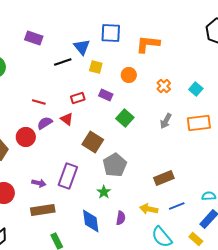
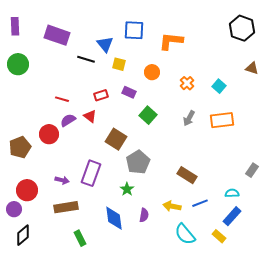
purple rectangle: (34, 38) -> (57, 35), size x1.4
black line: (63, 62) -> (86, 59), turned 36
brown rectangle: (164, 178) -> (187, 175), turned 54

